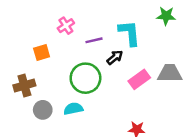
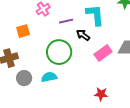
black arrow: (115, 57) -> (83, 35), turned -104

